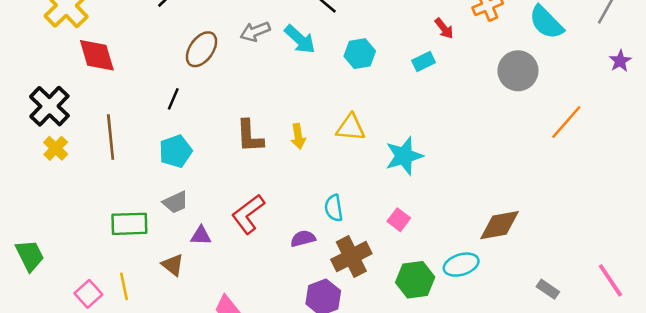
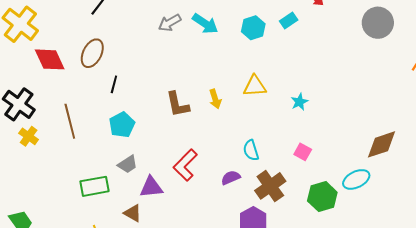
brown ellipse: (202, 49) -> (92, 53), moved
cyan rectangle: (424, 62) -> (289, 21), moved
cyan star: (404, 156) -> (299, 102), size x0.6
purple triangle: (201, 236) -> (151, 187), size x1.4

